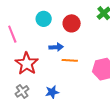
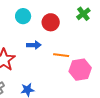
orange line: (70, 60) -> (61, 55), moved

